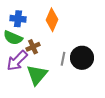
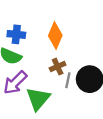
brown cross: (33, 47) -> (58, 67), moved

